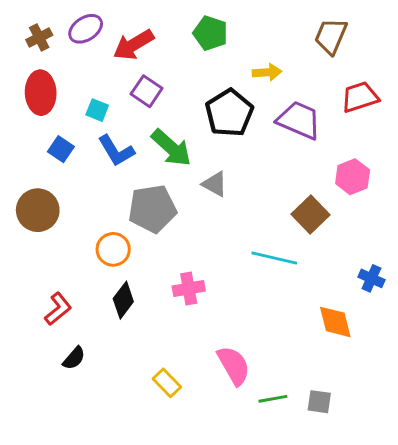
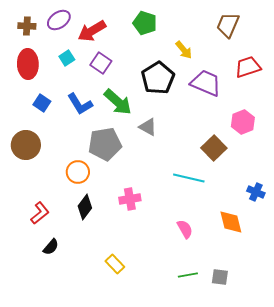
brown cross: (39, 37) -> (27, 26), turned 30
yellow arrow: (267, 72) -> (184, 50), turned 54
cyan square: (97, 110) -> (67, 58), moved, turned 35
pink semicircle: (234, 365) -> (185, 229), moved, size x0.7

